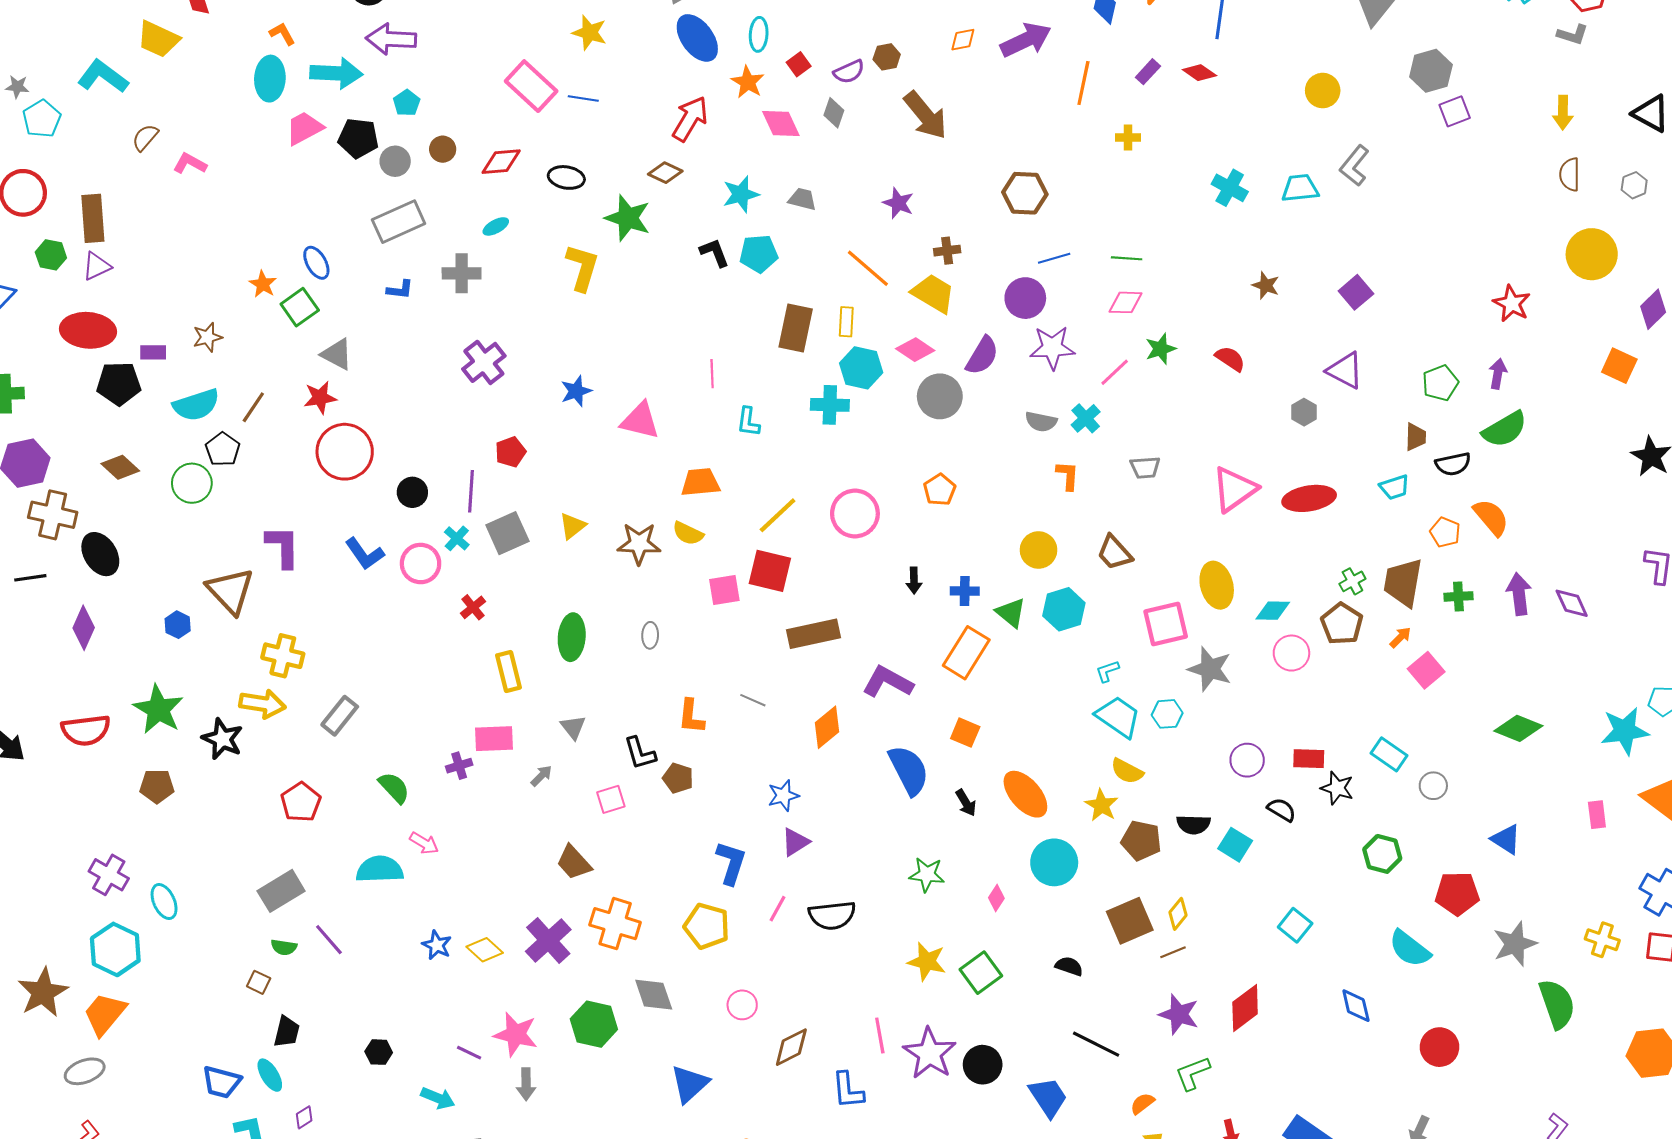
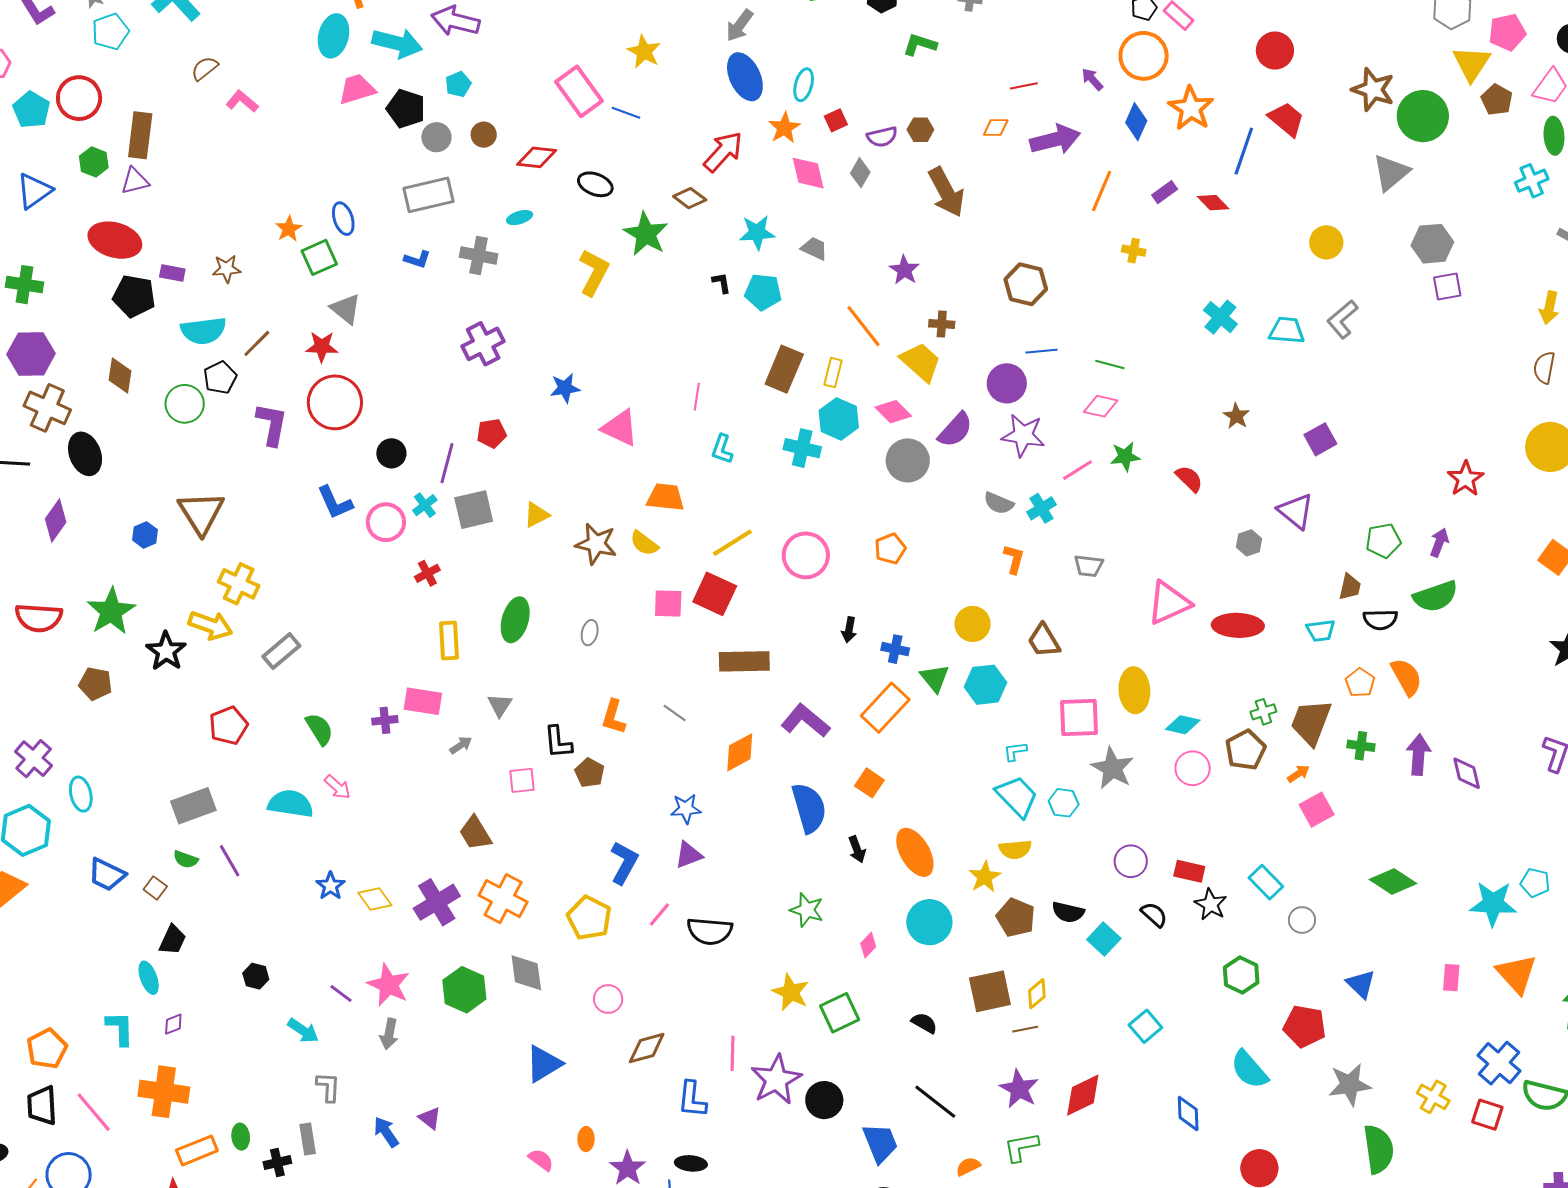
black L-shape: (715, 253) -> (721, 283), size x0.7
brown diamond: (120, 467) -> (120, 376), turned 45
purple L-shape: (283, 547) -> (272, 424), moved
yellow semicircle: (1127, 771) -> (1015, 849), turned -44
blue trapezoid: (222, 1082) -> (107, 874), moved

